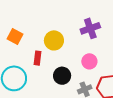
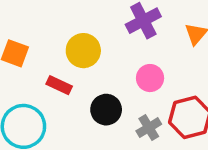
red rectangle: (37, 58) -> (59, 85), turned -64

